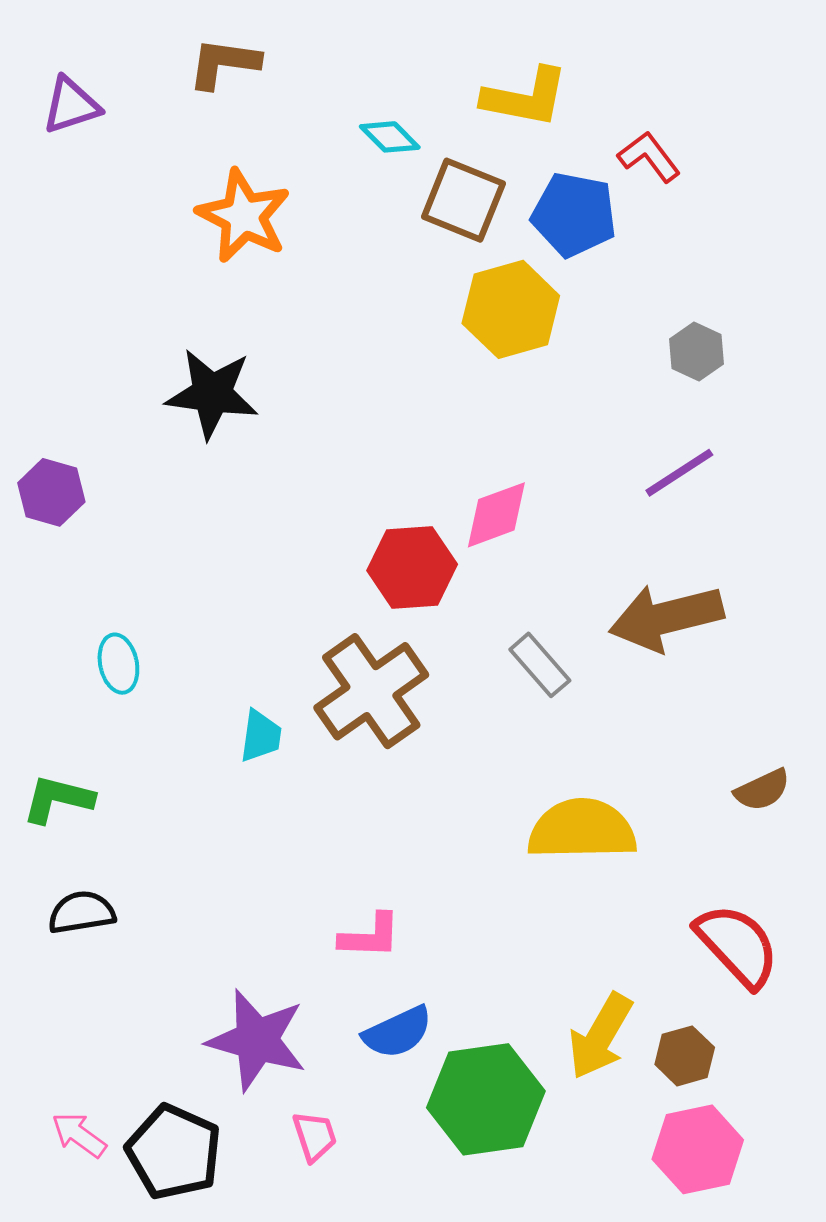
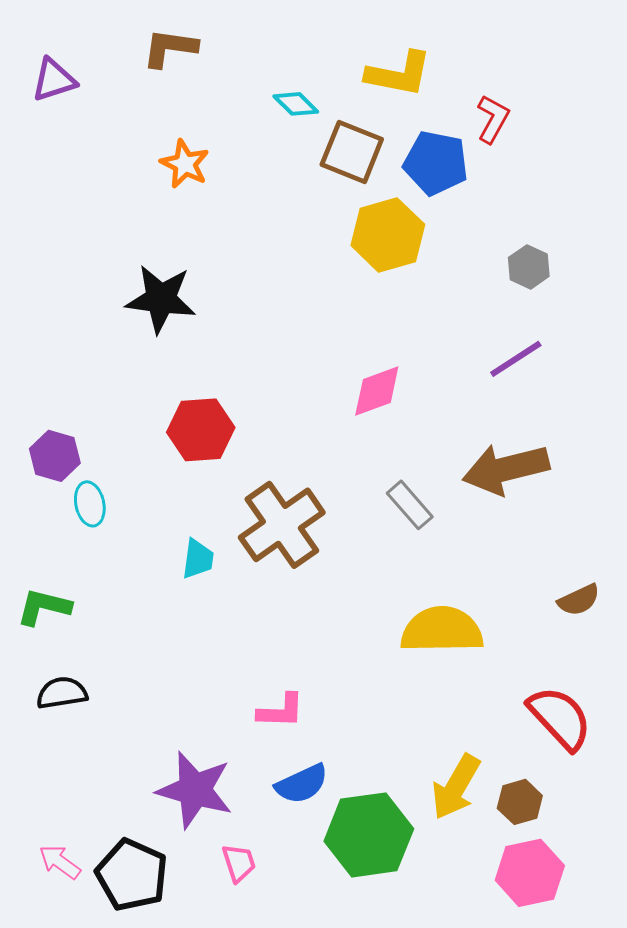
red L-shape: (649, 157) -> (493, 119), turned 66
orange star: (244, 216) -> (185, 164), size x0.7
purple hexagon: (51, 492) -> (55, 456), moved
red hexagon: (412, 567) -> (201, 430), moved

